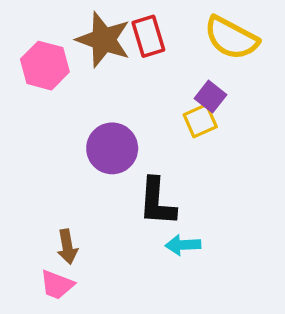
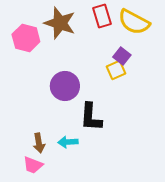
red rectangle: (148, 36) -> (102, 16), moved
cyan arrow: (183, 245) -> (68, 142), moved

